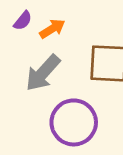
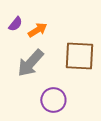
purple circle: (74, 122) -> (53, 100), size x0.7

